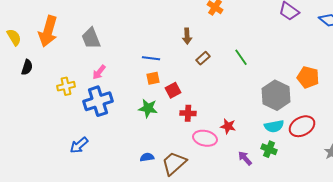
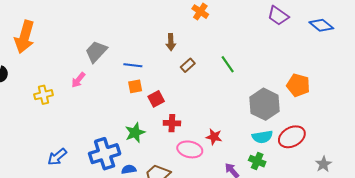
gray trapezoid: (91, 38) -> (96, 52), moved, turned 65
blue cross: (98, 101) -> (105, 154), moved
green star: (148, 108) -> (135, 133), moved, turned -30

